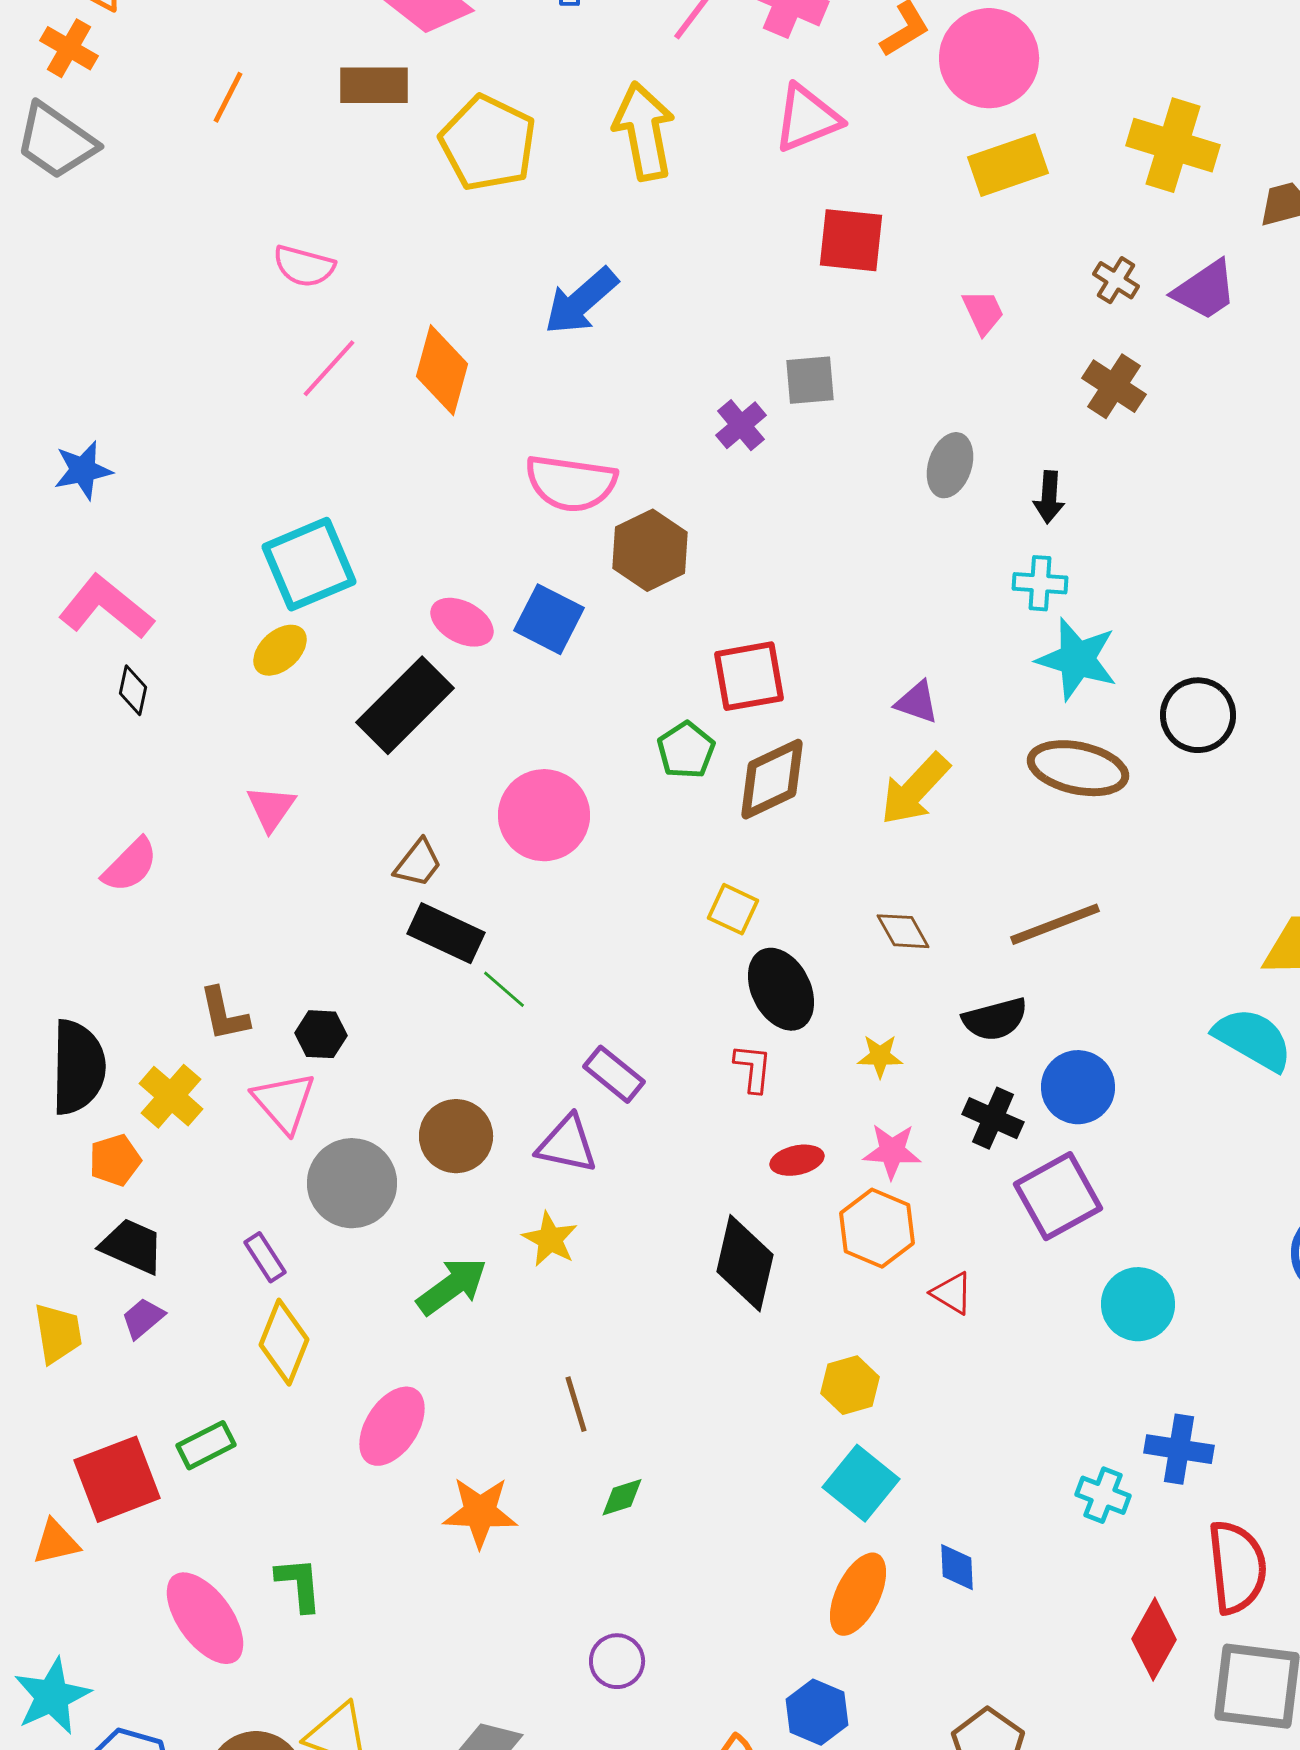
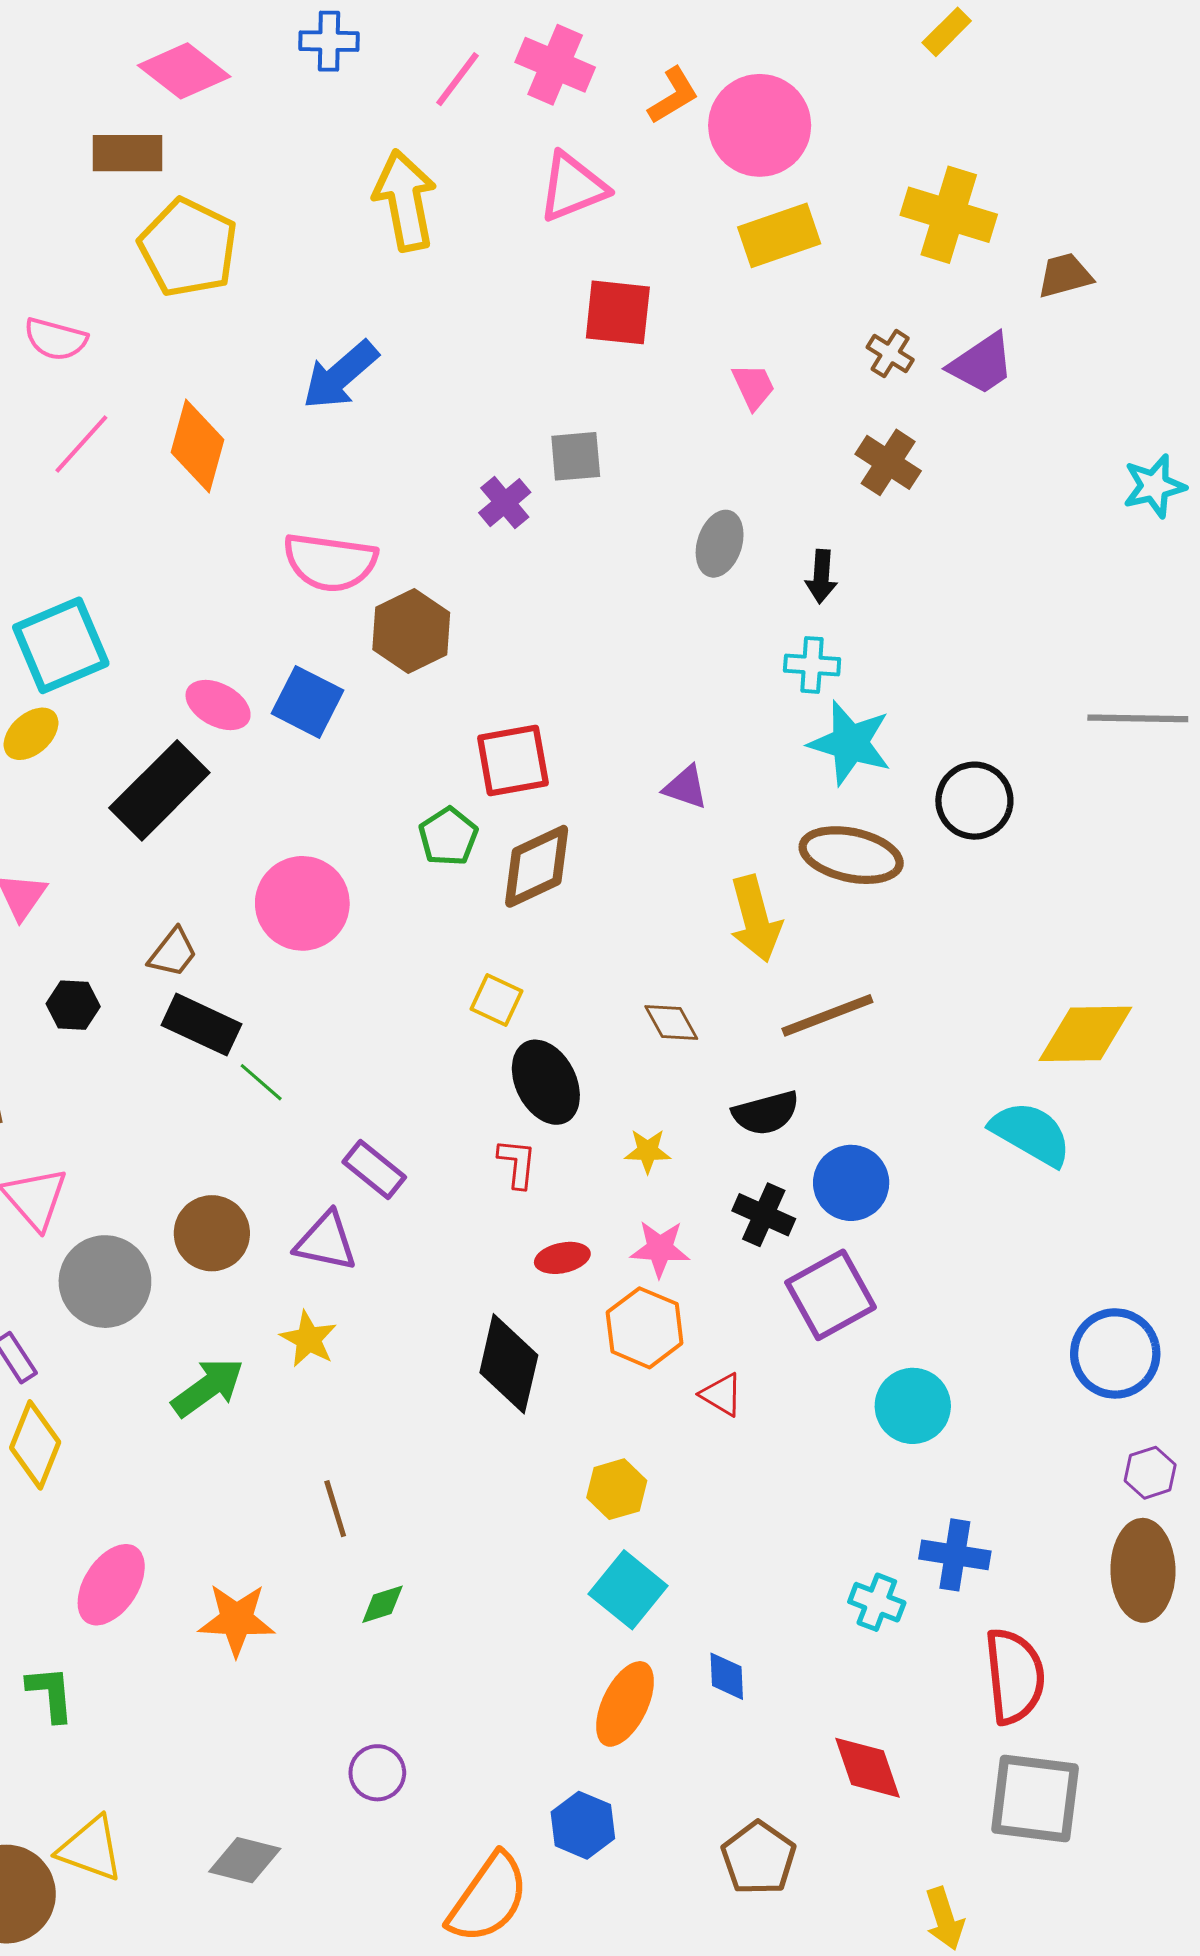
yellow pentagon: (488, 143) -> (188, 248), moved
yellow arrow: (915, 789) -> (756, 919), moved, turned -58
black hexagon: (321, 1034) -> (73, 1005), moved
pink ellipse: (392, 1426) -> (111, 1585), moved
red diamond: (1154, 1639) -> (868, 1768), moved, turned -48

